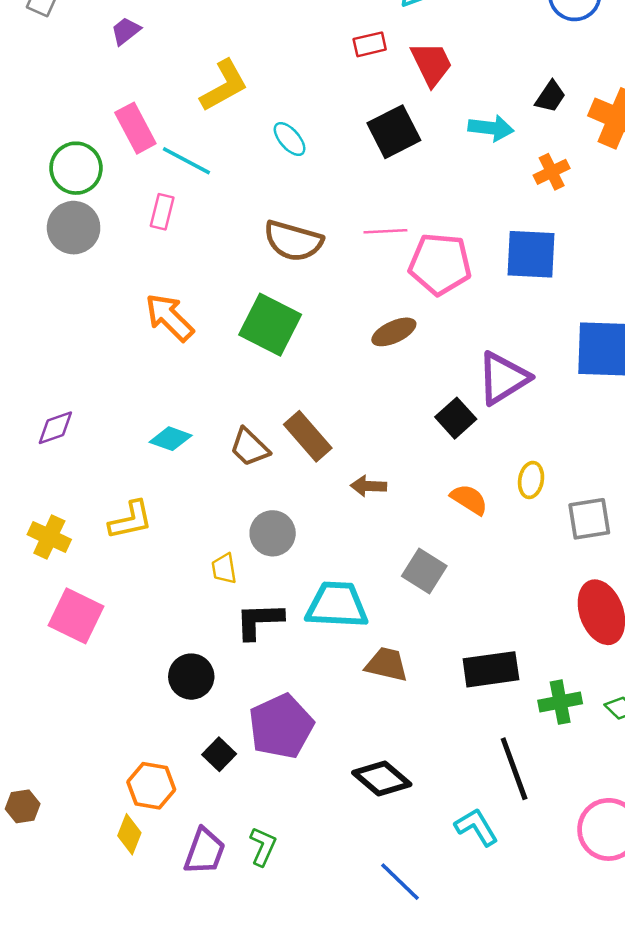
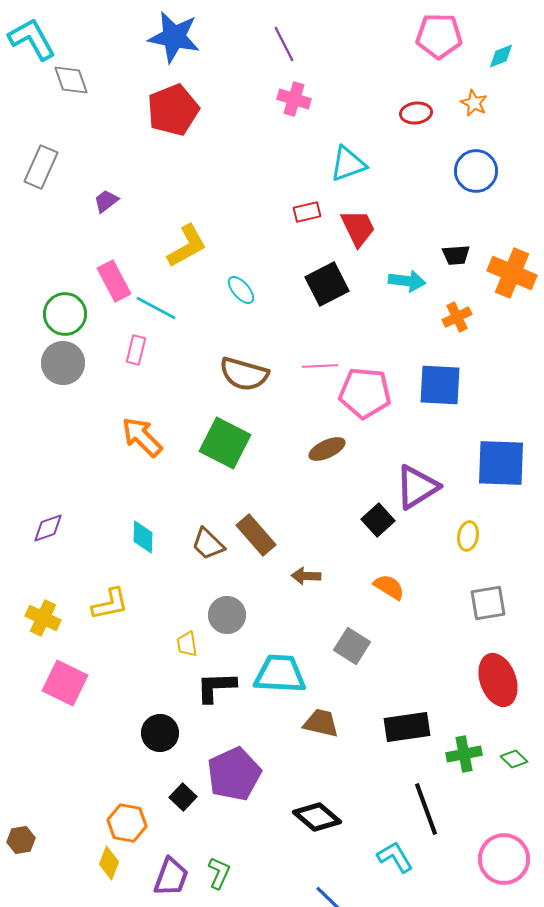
black trapezoid: (550, 97) -> (456, 255), turned 52
cyan diamond: (171, 439) -> (143, 537), turned 72
yellow ellipse: (531, 480) -> (468, 536), moved

